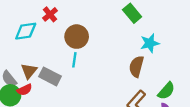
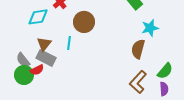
cyan line: (74, 60) -> (69, 43), moved
brown triangle: (29, 71) -> (44, 44), moved
gray rectangle: (50, 76) -> (46, 58), moved

